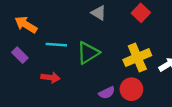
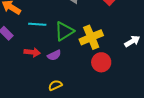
yellow cross: (137, 58) -> (91, 37), moved
purple semicircle: (107, 93) -> (54, 55), moved

